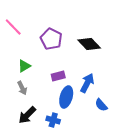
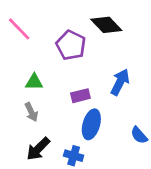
black diamond: (89, 44) -> (106, 25), moved
green triangle: (24, 66) -> (34, 82), turned 32
blue arrow: (87, 83) -> (120, 82), moved

